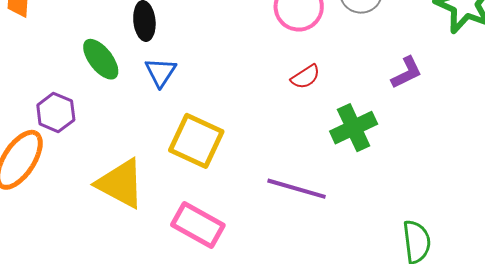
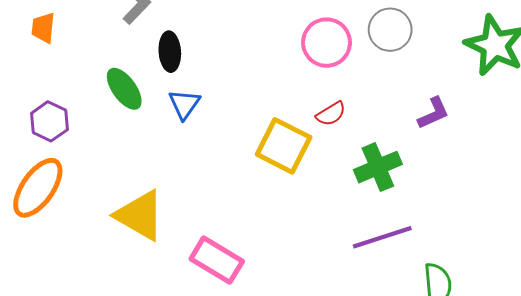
purple hexagon: (56, 112) -> (49, 121), moved
yellow square: (196, 141) -> (284, 146), moved
purple line: (297, 189) -> (382, 237), moved, turned -36

